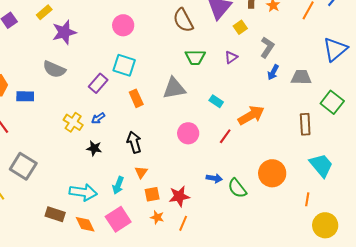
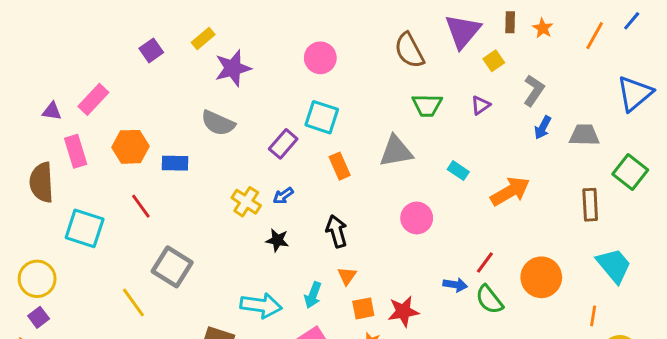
red line: (225, 136) -> (485, 262), moved

